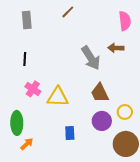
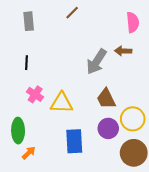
gray arrow: (91, 58) -> (97, 62), turned 65
yellow circle: (125, 112) -> (133, 119), size x1.5
blue rectangle: (70, 133) -> (74, 141), size x1.6

